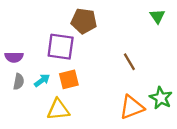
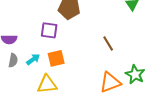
purple square: (61, 47) -> (49, 30), size x0.7

